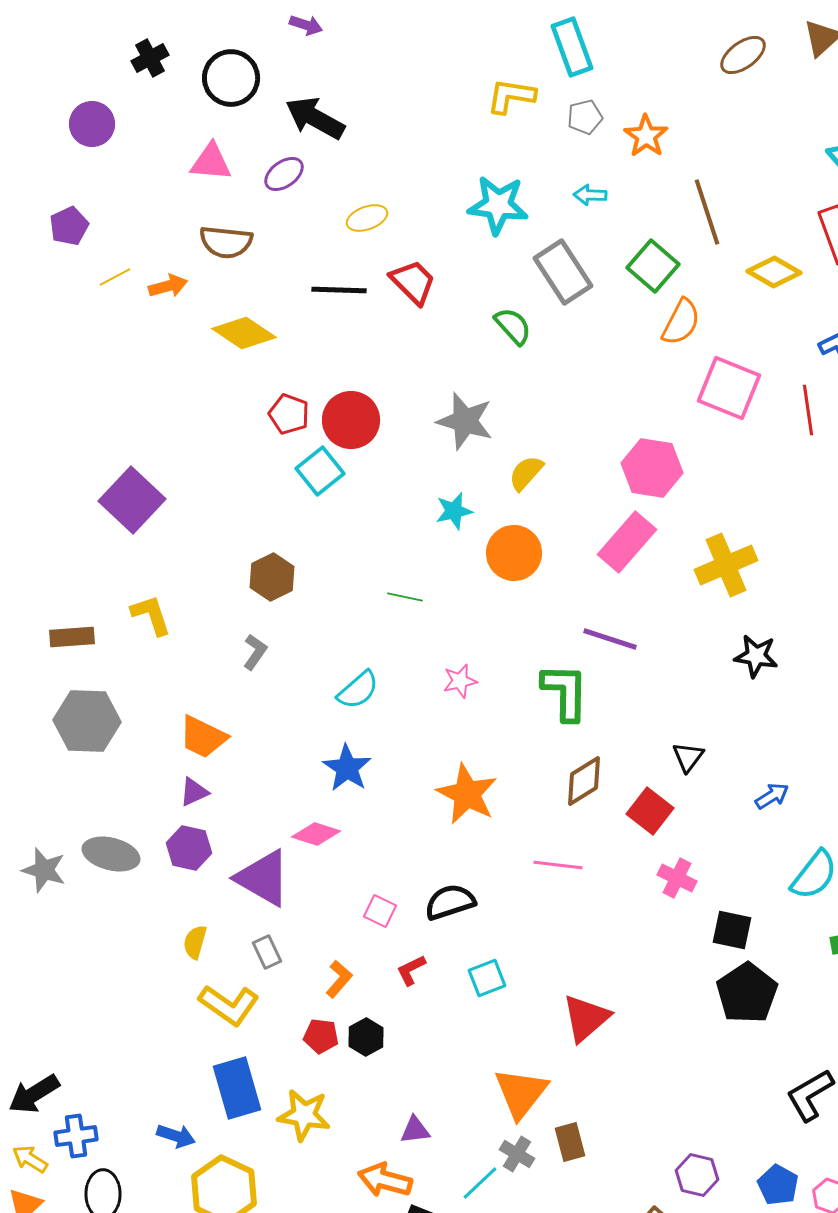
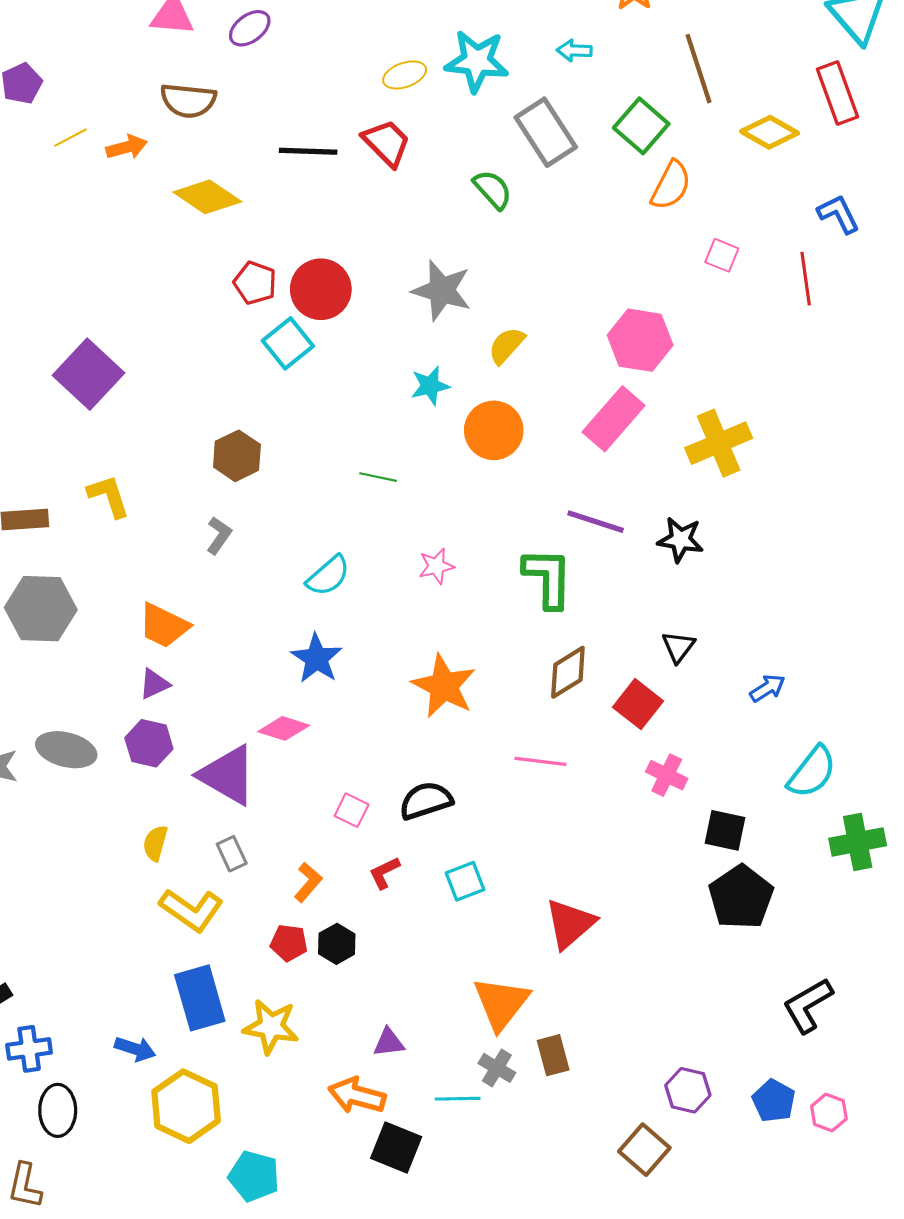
yellow ellipse: (367, 218) -> (405, 75), moved
pink square: (729, 388) -> (722, 255), size x0.5
black star: (756, 656) -> (680, 540), moved
cyan line: (480, 1183) -> (458, 1099), turned 42

